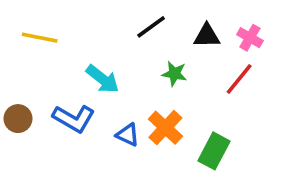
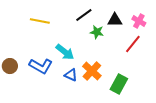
yellow line: (40, 38) -> (40, 21), moved
green star: (174, 74) -> (97, 32), moved
cyan arrow: (103, 79) -> (65, 52), moved

